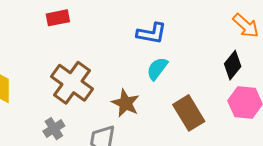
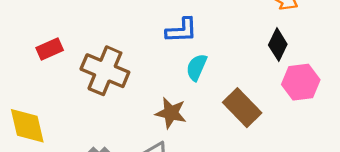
red rectangle: (58, 18) -> (50, 49), moved
brown cross: (72, 83) -> (105, 71), moved

